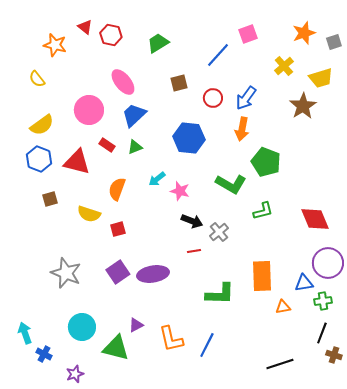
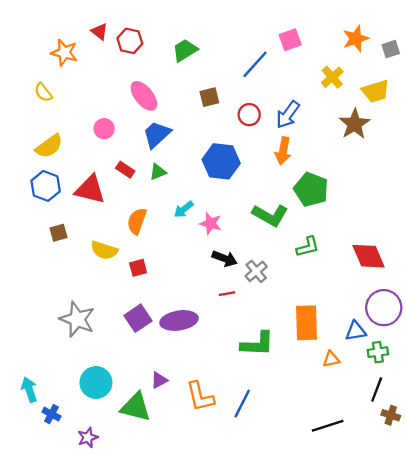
pink circle: (89, 110) -> (104, 129), size x0.6

